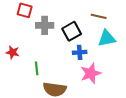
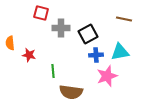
brown line: (99, 16) -> (124, 19), moved
cyan triangle: (107, 38) -> (120, 52), moved

